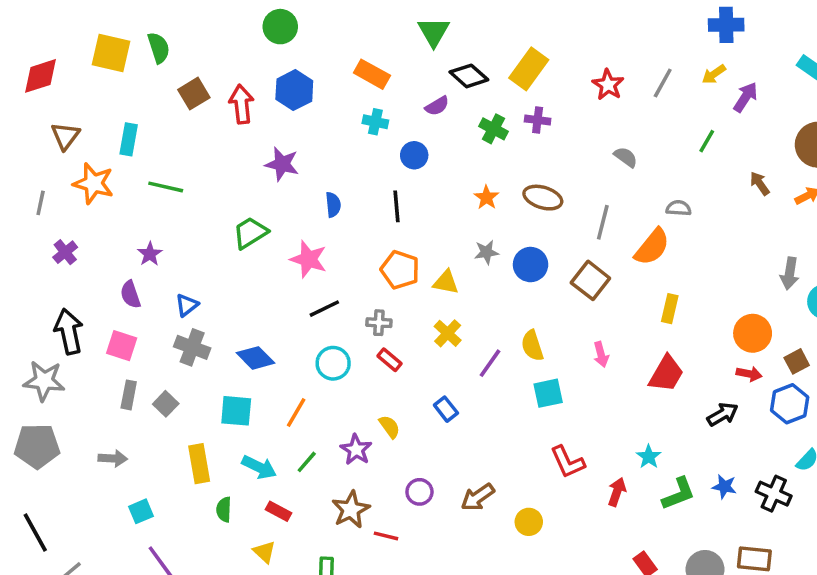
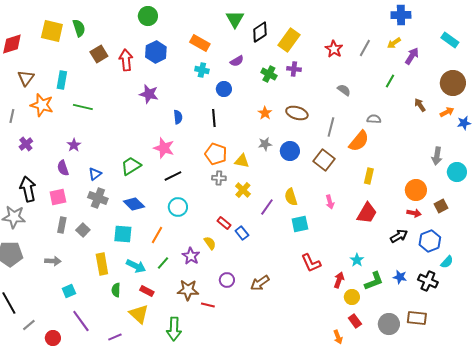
black diamond: (469, 76) -> (260, 32), moved, turned -75
green trapezoid: (250, 233) -> (131, 166), moved
gray cross: (379, 323) -> (219, 178), moved
pink square: (122, 346) -> (58, 197), turned -30
red rectangle: (390, 360) -> (224, 223), moved
blue hexagon: (790, 404) -> (430, 241), moved
brown star: (351, 510) -> (188, 290), turned 30
yellow circle: (529, 522) -> (352, 297), moved
yellow triangle: (264, 552) -> (139, 314), size x1.5

